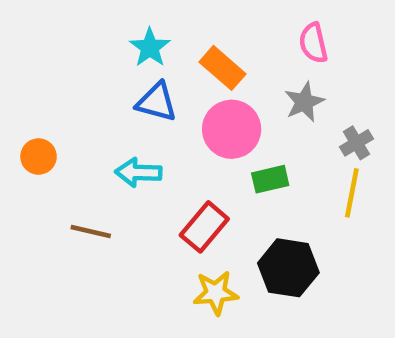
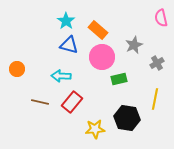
pink semicircle: (313, 43) -> (161, 18), moved
yellow line: (352, 193) -> (155, 99), moved
red rectangle: (204, 227) -> (72, 102), moved

